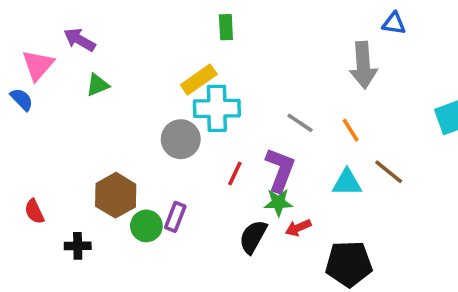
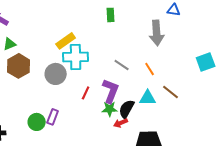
green rectangle: (226, 27) -> (111, 15), moved
brown hexagon: (116, 195) -> (19, 66), moved
black semicircle: (253, 237) -> (127, 109), moved

